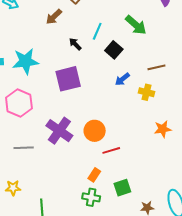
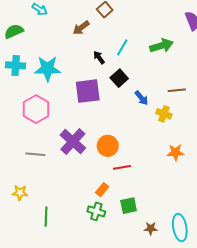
green arrow: (136, 25) -> (161, 46), turned -65
black square: (114, 50) -> (119, 78), moved
blue arrow: (122, 79) -> (142, 98), turned -98

